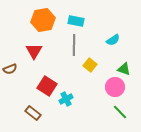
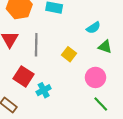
gray line: (74, 45) -> (36, 45), moved
green triangle: (124, 69) -> (105, 47), moved

